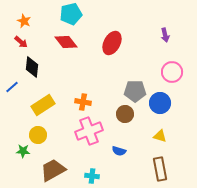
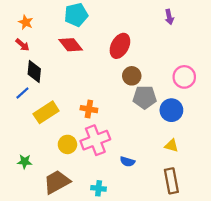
purple arrow: (165, 35) -> (169, 17), moved
blue line: (12, 87) -> (22, 93), moved
brown circle: (125, 114) -> (132, 76), moved
yellow circle: (38, 135) -> (67, 144), moved

